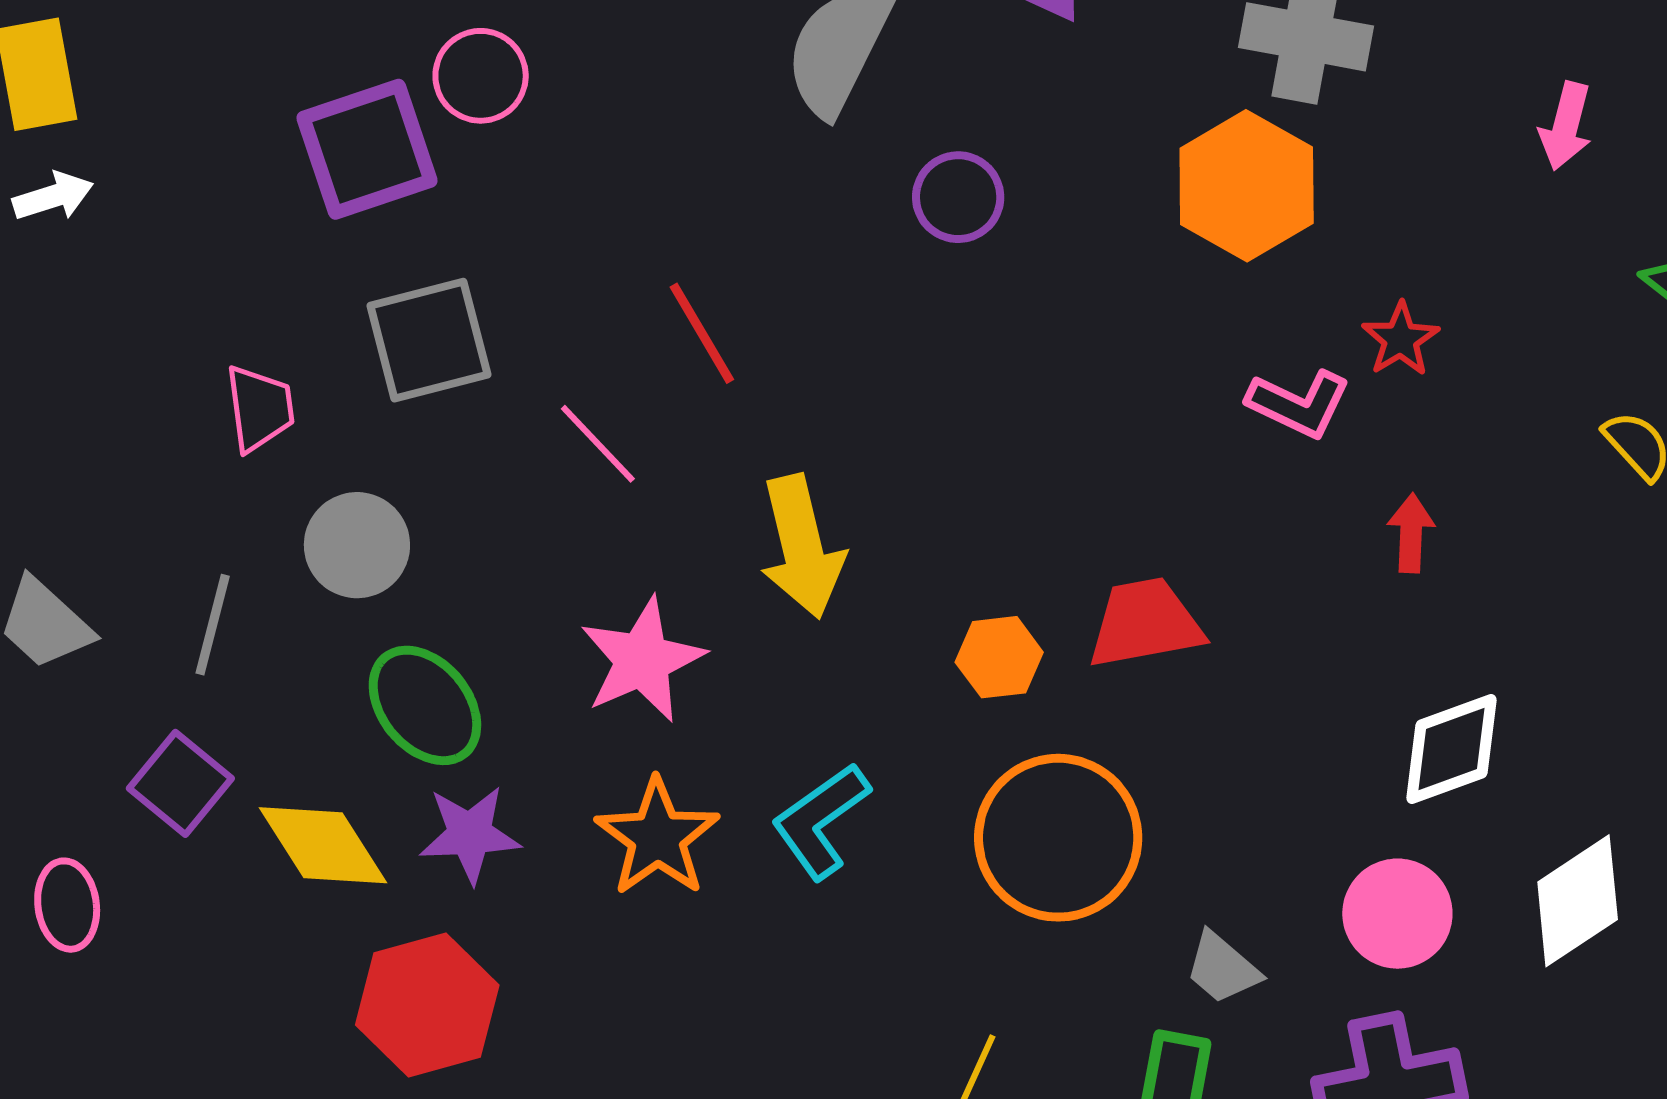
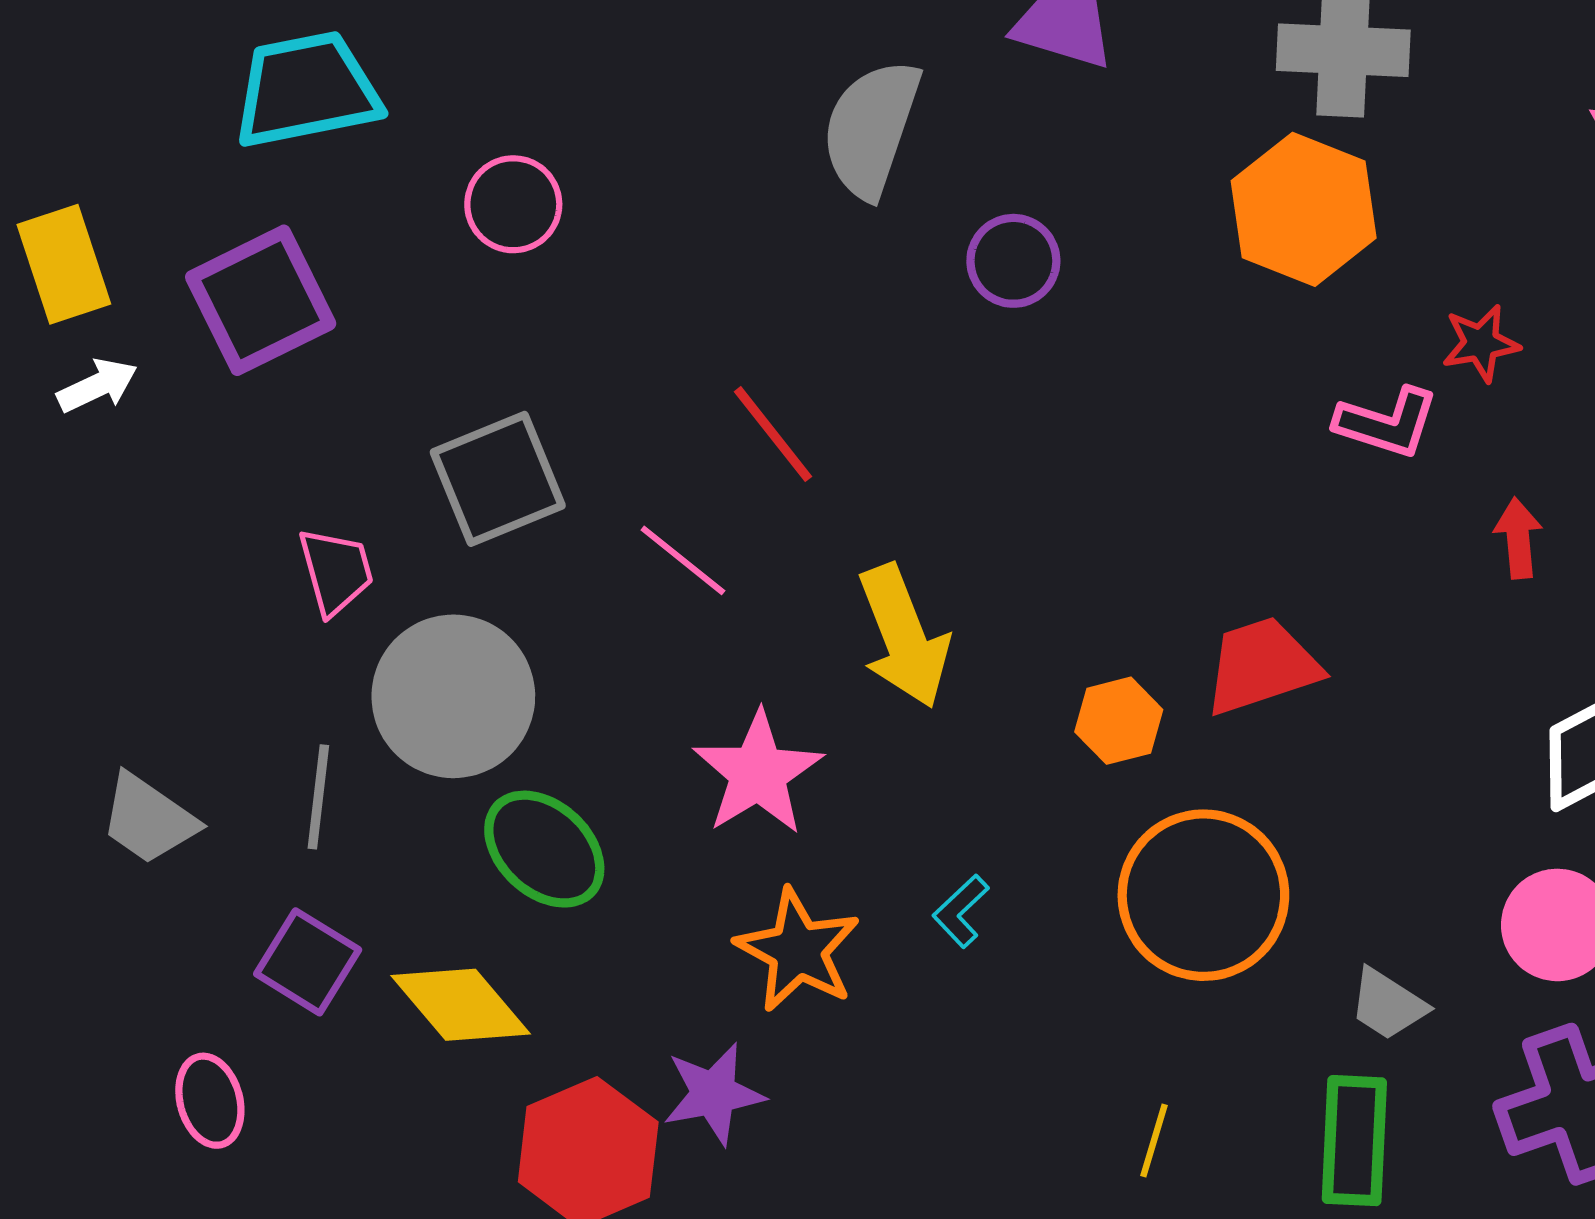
purple square: (367, 149) -> (261, 300), moved
red star: (1401, 339) -> (1481, 343), turned 30
gray circle: (357, 545) -> (453, 696), size x1.5
cyan L-shape: (821, 821) -> (961, 911), size x0.6
purple star: (470, 834) -> (714, 1094), moved

